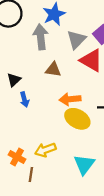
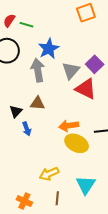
brown triangle: (53, 70) -> (37, 103), moved
orange cross: (17, 157) -> (24, 201), moved
brown line: (31, 175) -> (57, 198), moved

